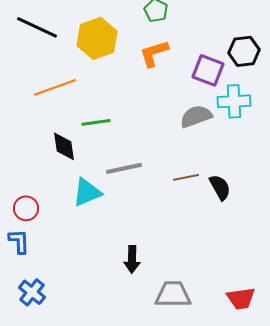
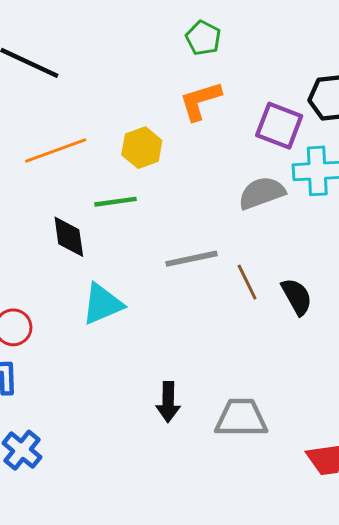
yellow hexagon: (97, 38) -> (142, 148), moved, size x0.7
gray line: (124, 168) -> (192, 259), moved
brown line: (186, 177) -> (247, 282), turned 75
gray trapezoid: (173, 294) -> (241, 418), moved

